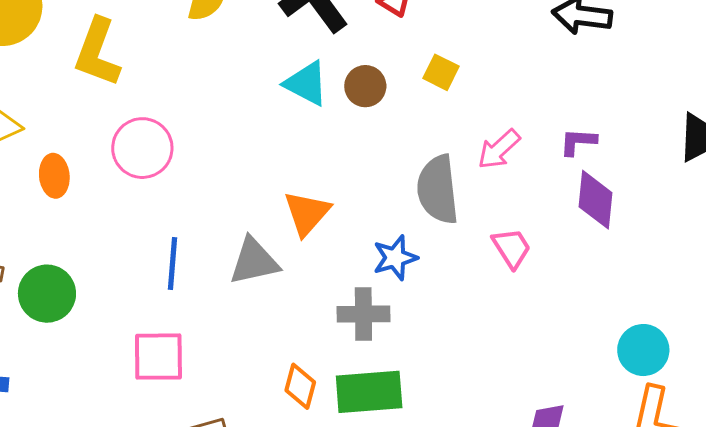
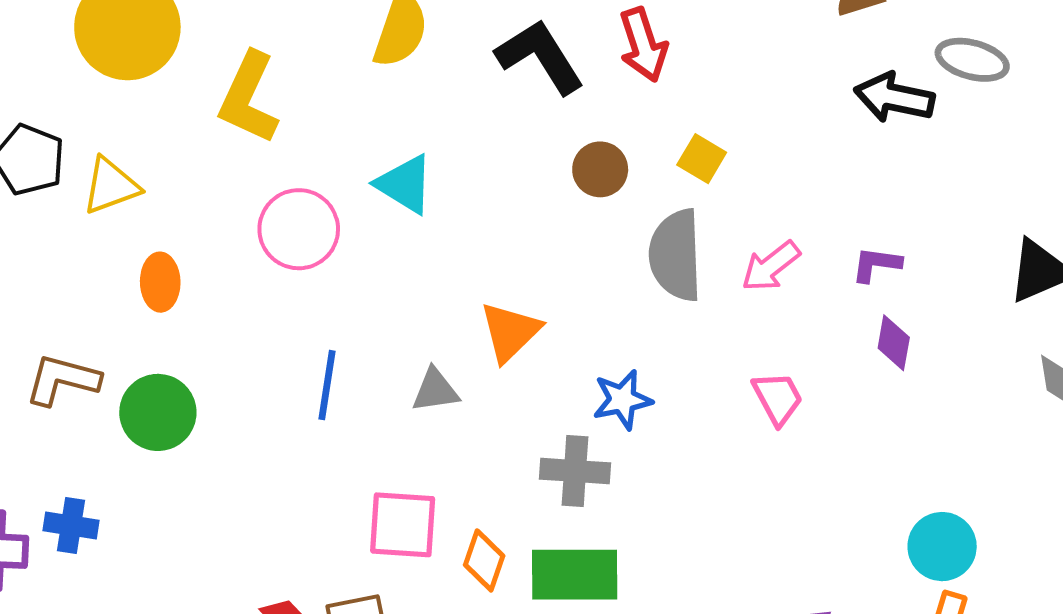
cyan triangle: (306, 83) -> (405, 184), moved
orange ellipse: (54, 176) -> (160, 282), moved
gray semicircle: (438, 190) -> (676, 255), moved
purple diamond: (595, 200) -> (894, 343), size x0.7
gray triangle: (254, 261) -> (435, 390), size x0.7
pink square: (158, 357) -> (403, 525), moved

